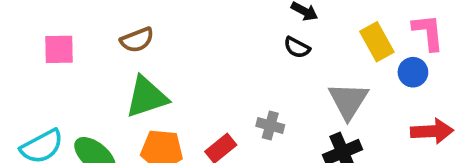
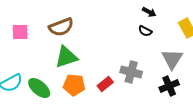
brown semicircle: (137, 40) -> (61, 27), size x1.4
gray cross: (270, 125) -> (131, 72), size x1.5

